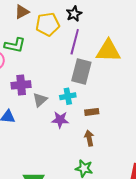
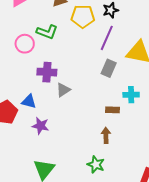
gray rectangle: (81, 71) -> (109, 68), size x0.7
cyan cross: (68, 96) -> (131, 95), moved
purple star: (60, 120) -> (41, 126), moved

